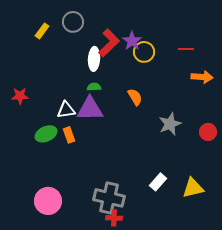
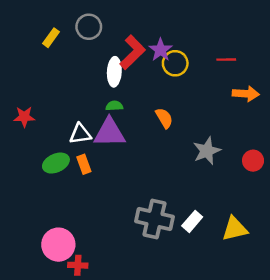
gray cross: (109, 198) -> (154, 219), moved
red cross: (114, 218) -> (78, 265), moved

